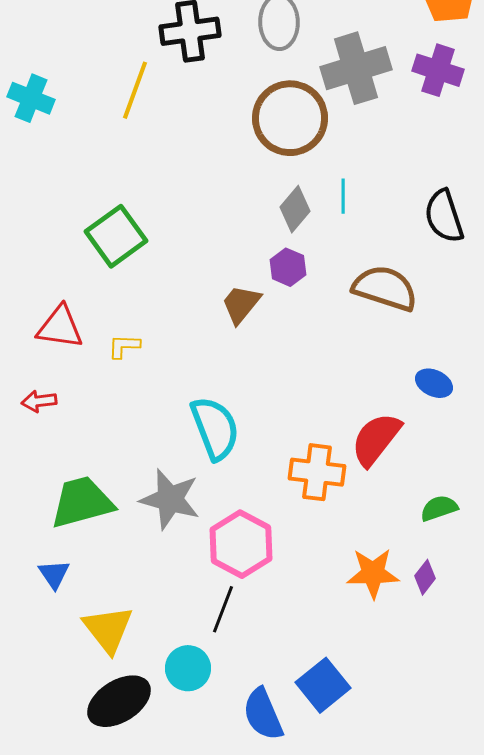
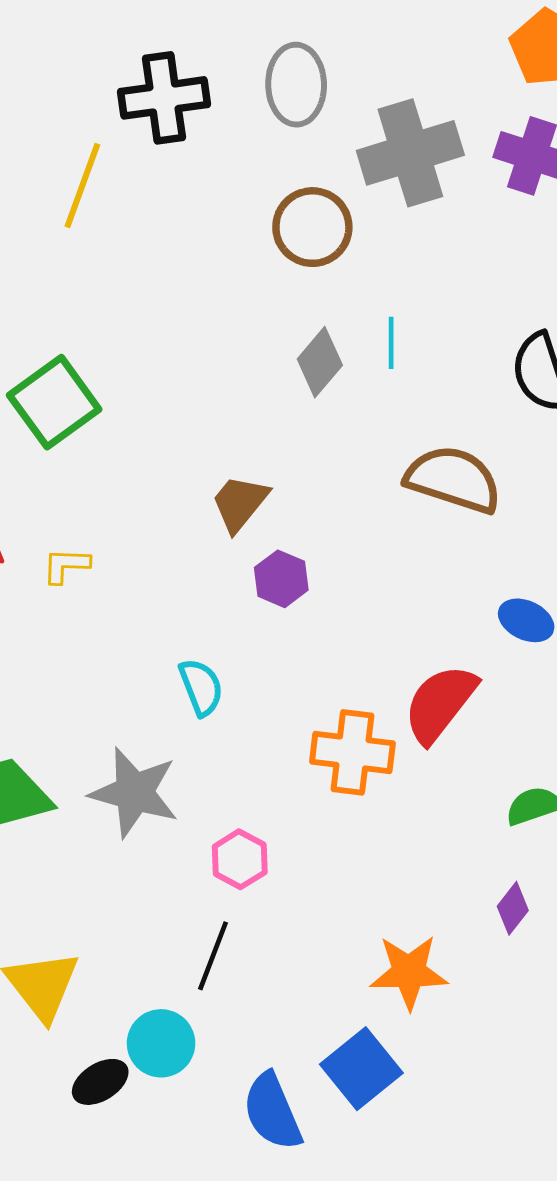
brown circle: (290, 118) -> (312, 227), size x0.7
purple hexagon: (288, 267) -> (281, 579), moved
cyan semicircle: (215, 428) -> (201, 687), size x0.6
pink hexagon: (241, 544) -> (240, 859), size x0.6
orange star: (373, 573) -> (409, 972), moved
black ellipse: (119, 701) -> (100, 1082), moved, size x0.6

